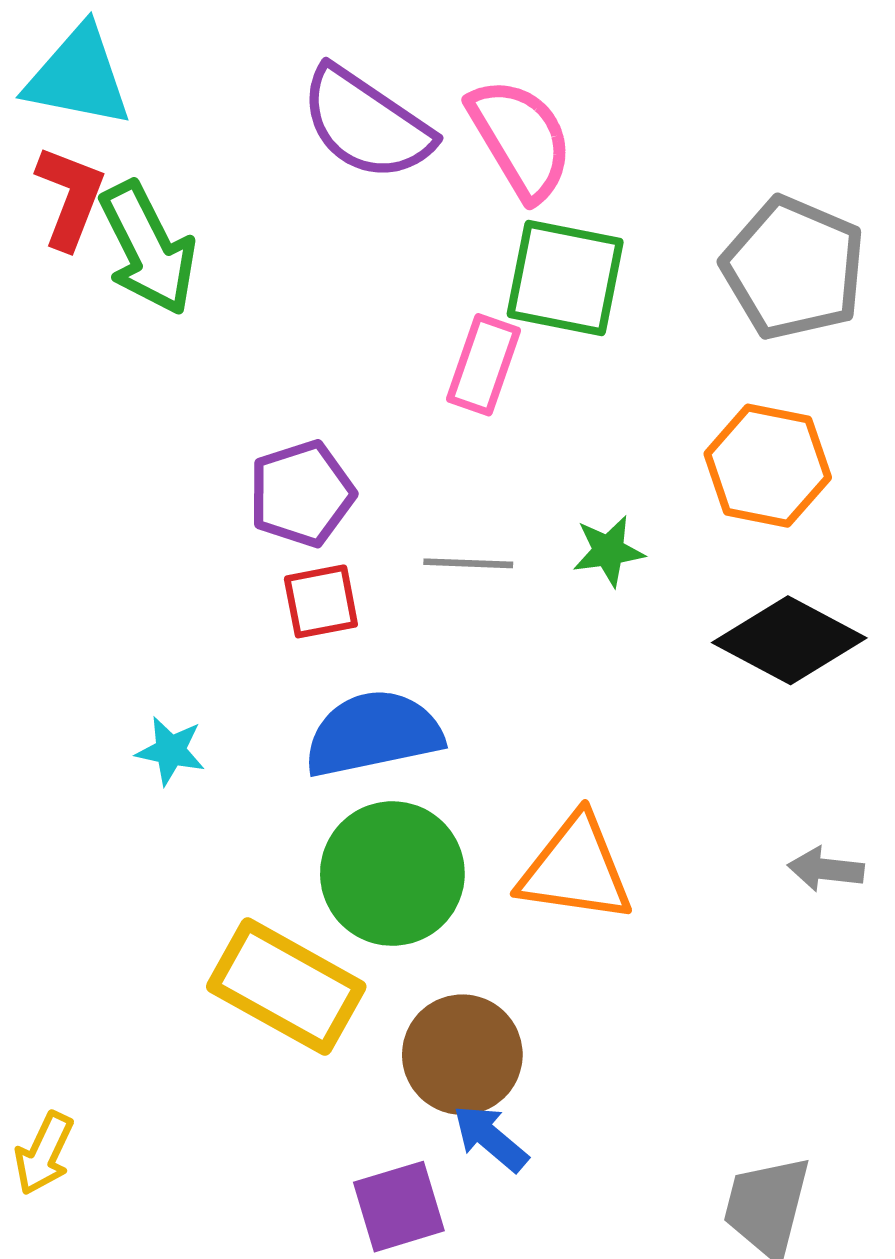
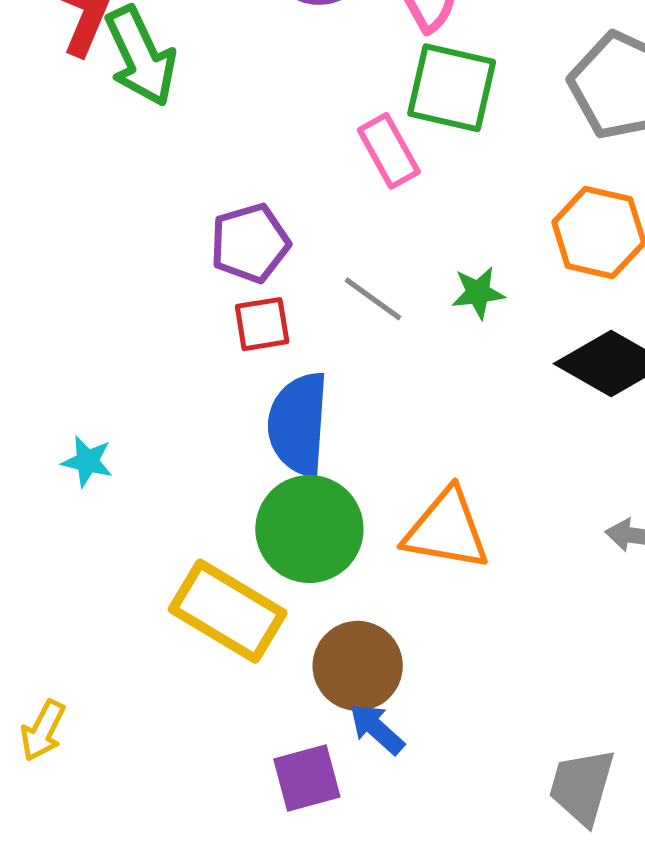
pink rectangle: (483, 365) -> (389, 151), turned -50
gray line: (468, 563) -> (373, 299), turned 32
blue semicircle: (373, 734) -> (298, 424), turned -76
cyan star: (170, 751) -> (87, 461), moved

